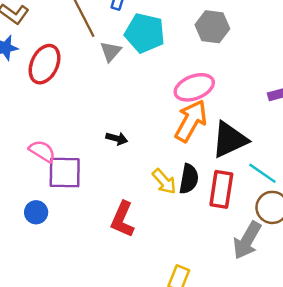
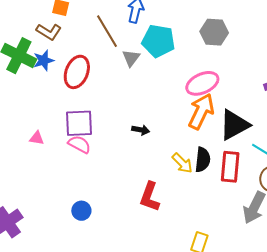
purple square: (65, 173) -> (79, 123), moved
blue circle: (36, 212) -> (81, 211), moved

